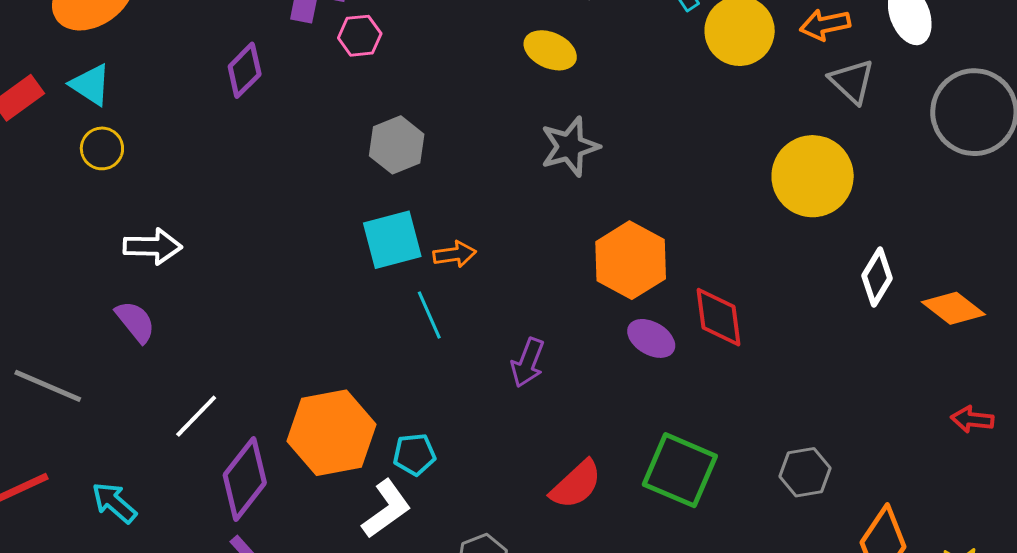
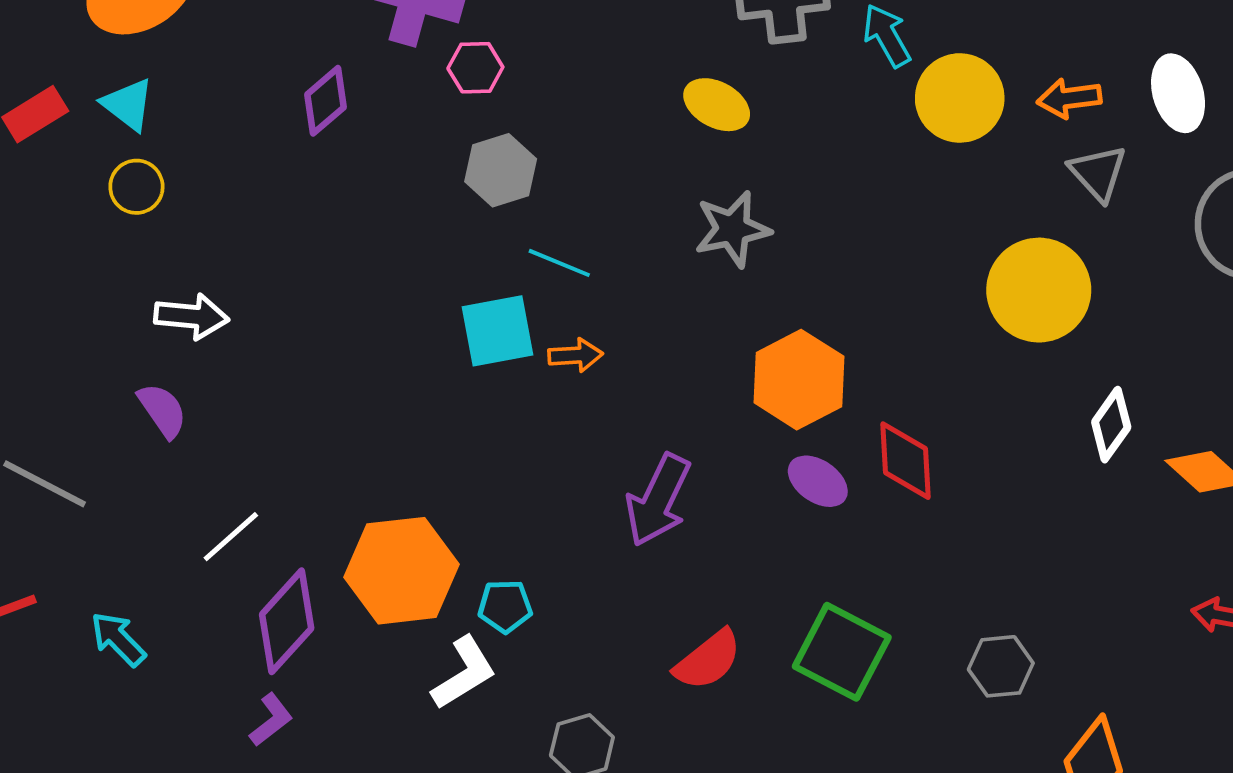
gray hexagon: (397, 145) -> (501, 170), moved
cyan line: (429, 315) -> (559, 263), moved, turned -48
purple arrow: (528, 363) -> (658, 500), size x1.5

